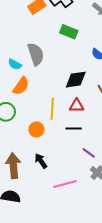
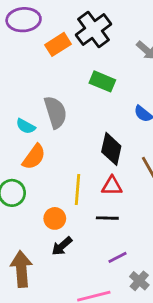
black diamond: (76, 80) -> (111, 149), turned -70
purple line: (89, 153) -> (118, 257), moved, turned -64
black arrow: (41, 161) -> (62, 246), moved, turned -98

